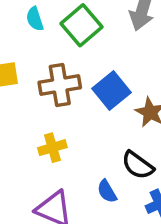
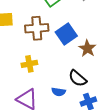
blue semicircle: (107, 191) -> (59, 92), turned -56

